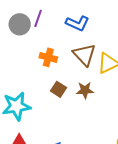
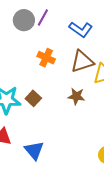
brown triangle: (84, 55) -> (82, 61), turned 45
brown square: (58, 89) -> (33, 98), moved

